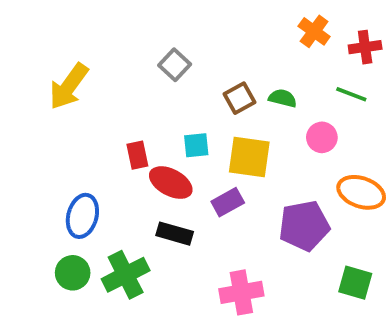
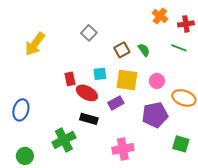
green semicircle: (283, 98) -> (144, 50), turned 40
pink circle: (322, 137) -> (157, 81), moved
blue ellipse: (82, 216) -> (21, 110), moved
green circle: (73, 273) -> (25, 156), moved

